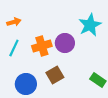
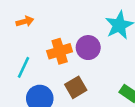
cyan line: (14, 48) -> (24, 67), moved

